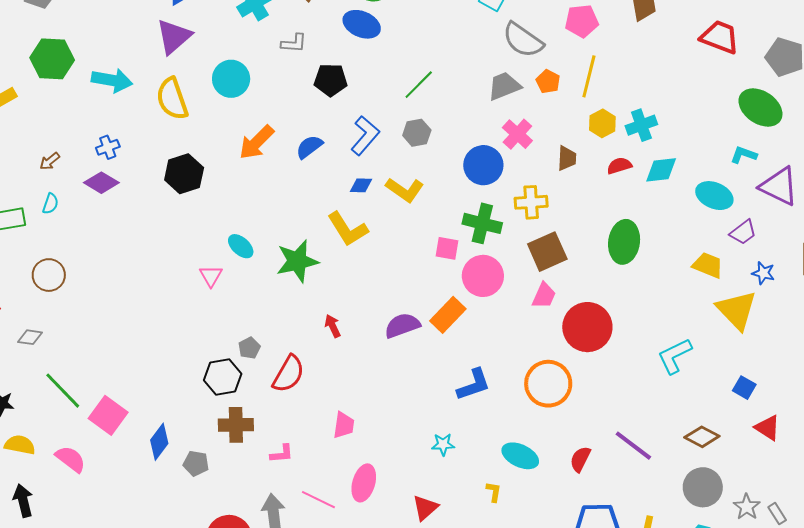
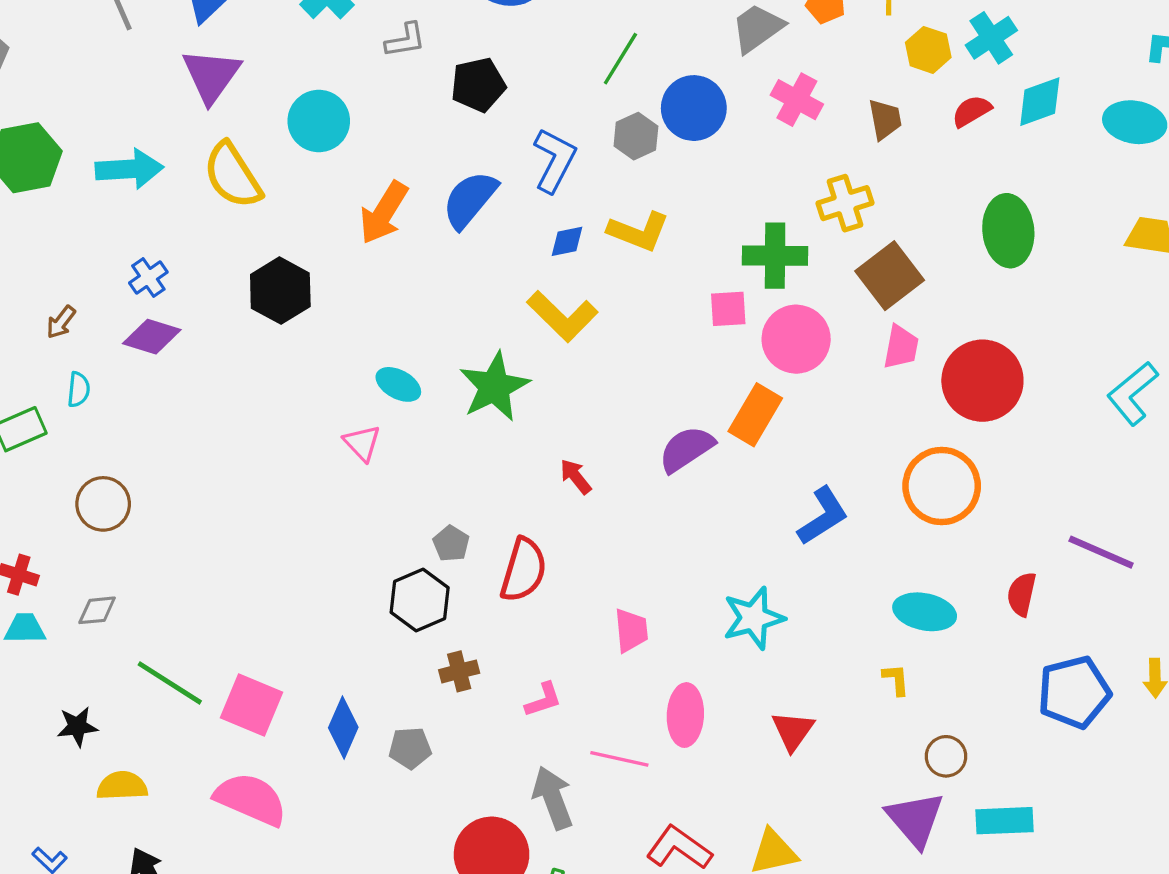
blue semicircle: (309, 147) -> (470, 200), size x1.4
blue circle: (483, 165) -> (694, 108), moved
brown cross: (236, 425) -> (459, 671), size x0.7
cyan star: (443, 444) -> (754, 618), moved, size x1.6
pink semicircle: (70, 459) -> (251, 799), moved, size x1.4

